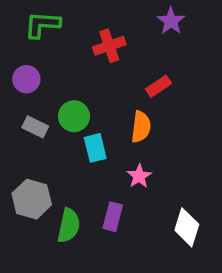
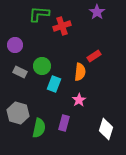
green L-shape: (42, 25) -> (39, 14), moved
red rectangle: (159, 86) -> (94, 56), moved
cyan rectangle: (95, 148) -> (54, 84), turned 35

